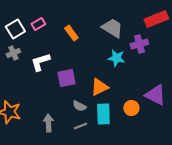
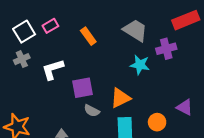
purple triangle: (155, 95) -> (185, 107), size x0.7
gray semicircle: (79, 106) -> (92, 111), moved

